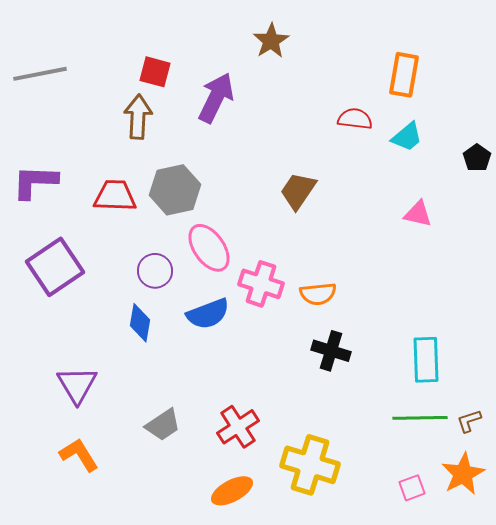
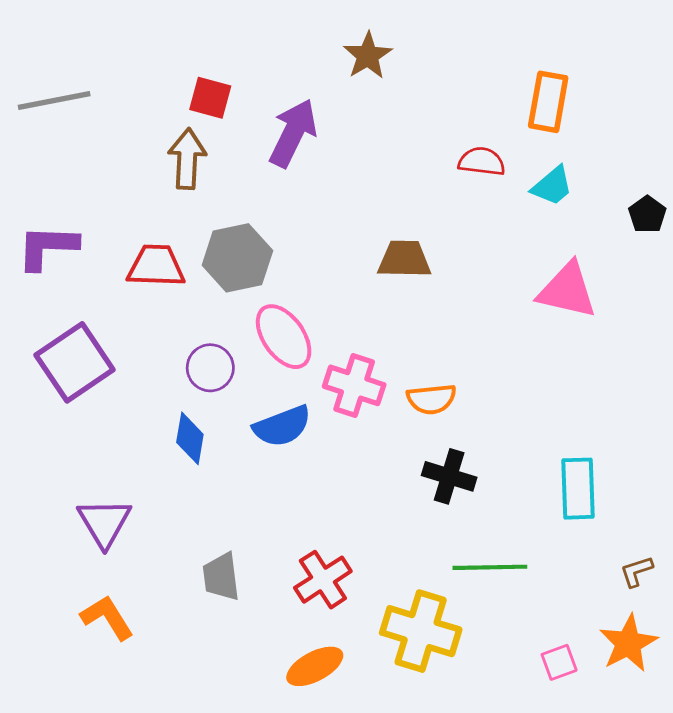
brown trapezoid: (298, 191) -> (404, 259), turned 57
pink triangle: (418, 214) -> (567, 290), size x1.6
green line: (420, 418) -> (490, 567), moved
gray trapezoid: (163, 425) -> (221, 577), turned 117

